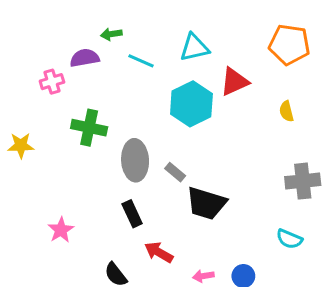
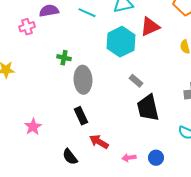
green cross: (89, 128) -> (64, 58), moved, size x0.6
gray rectangle: (175, 172) -> (136, 81), moved
black trapezoid: (206, 203) -> (148, 108), moved, turned 60

